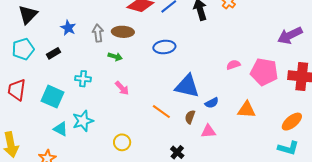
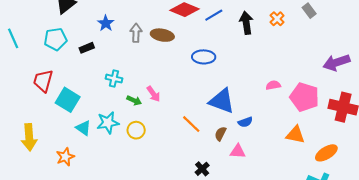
green arrow: (115, 57) -> (134, 100), moved
cyan square: (53, 97) -> (68, 100), moved
orange triangle: (247, 110) -> (295, 135), moved
yellow circle: (122, 142) -> (136, 130), moved

